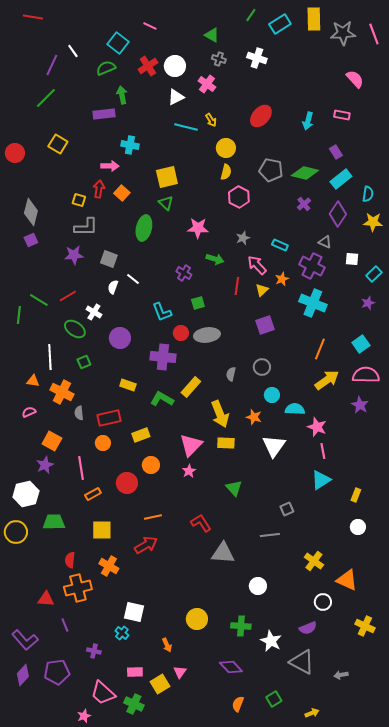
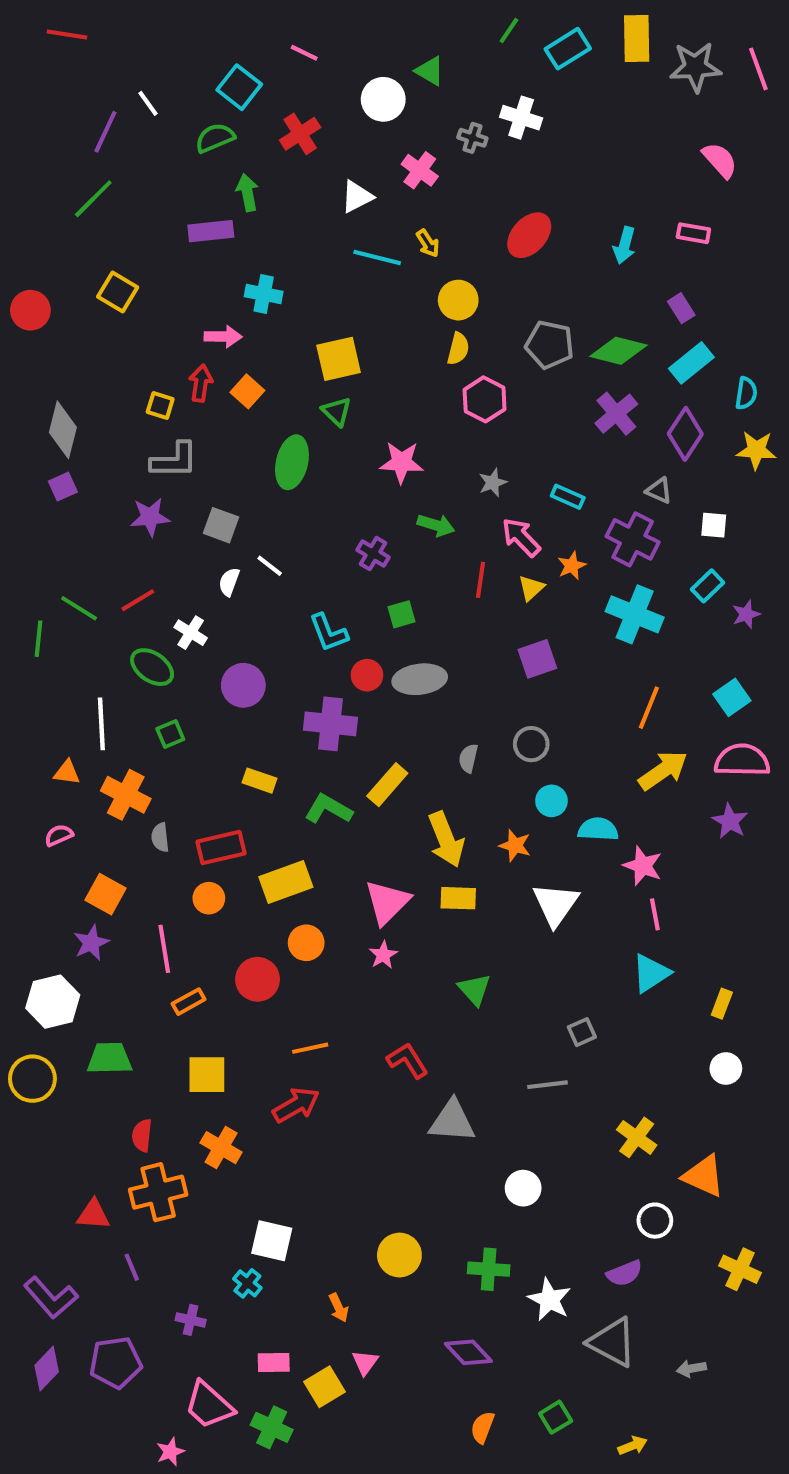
gray cross: (219, 59) -> (472, 138), moved
white circle: (175, 66) -> (383, 99), moved
purple cross: (304, 204) -> (616, 414), size x1.5
cyan rectangle: (374, 274) -> (708, 586), moved
yellow rectangle: (141, 435) -> (286, 882), size x1.4

